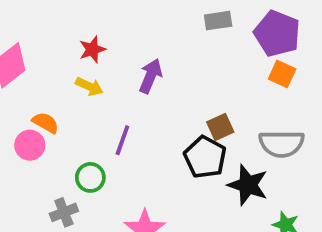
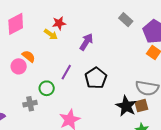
gray rectangle: (218, 21) -> (126, 20), turned 40
yellow arrow: (89, 86) -> (51, 34), moved
brown square: (220, 127) -> (141, 106), moved
black pentagon: (205, 157) -> (96, 78), moved

